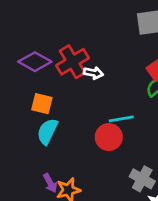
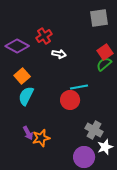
red cross: (73, 62) -> (44, 36), moved, size x0.7
orange square: (42, 104) -> (22, 76), turned 35

